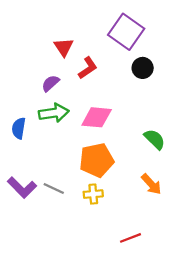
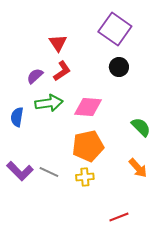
red L-shape: (88, 68) -> (62, 71), moved
black circle: (143, 68) -> (119, 67), moved
purple semicircle: (50, 83) -> (35, 76), moved

